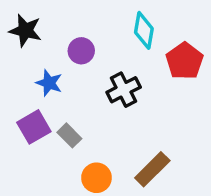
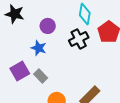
blue star: (49, 83) -> (39, 48), moved
black cross: (124, 90) -> (79, 39), moved

